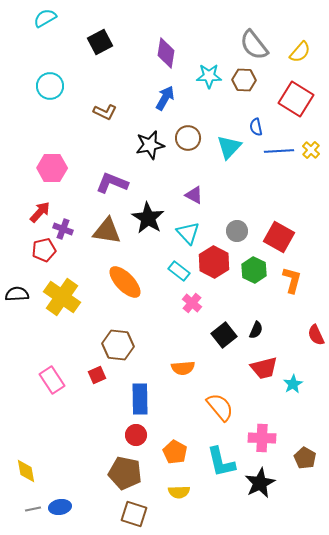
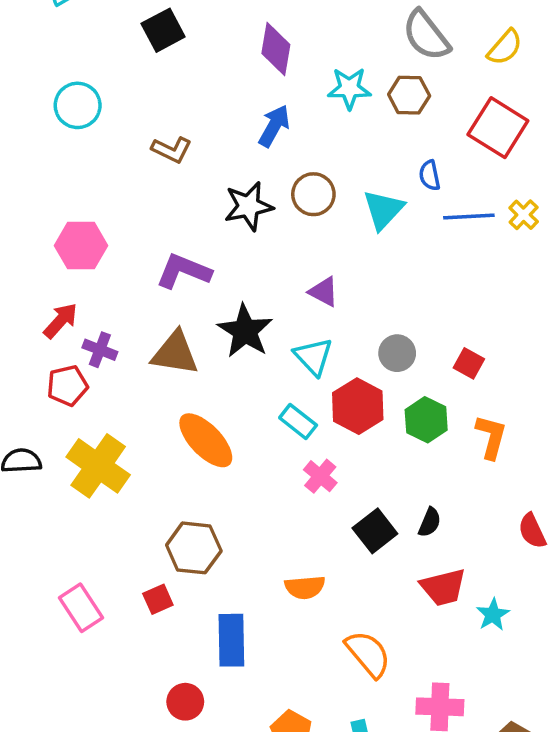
red square: (279, 237) -> (469, 363), size x0.6
red circle: (136, 435) -> (185, 702), moved

